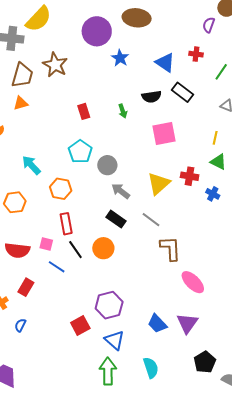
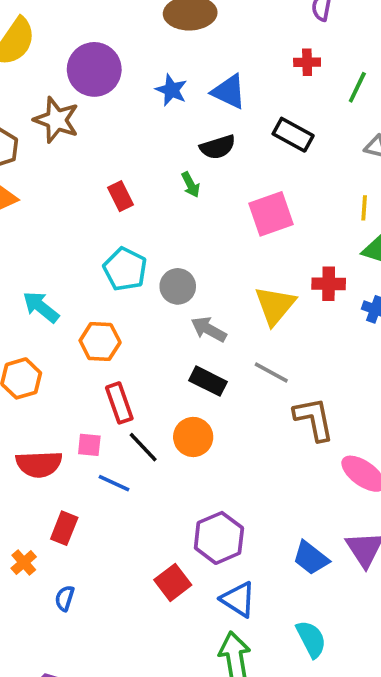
purple circle: (97, 31) -> (94, 69), moved
blue triangle: (165, 62) -> (229, 92), moved
black semicircle: (152, 97) -> (218, 147), moved

